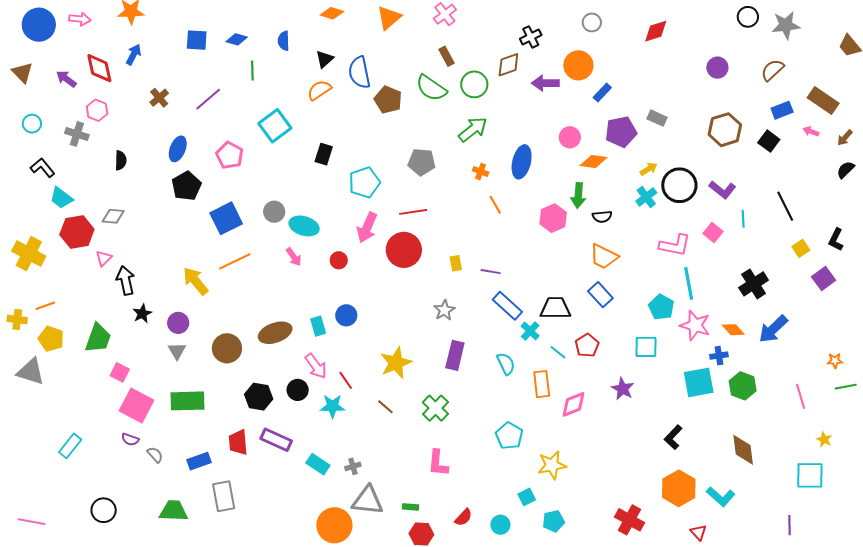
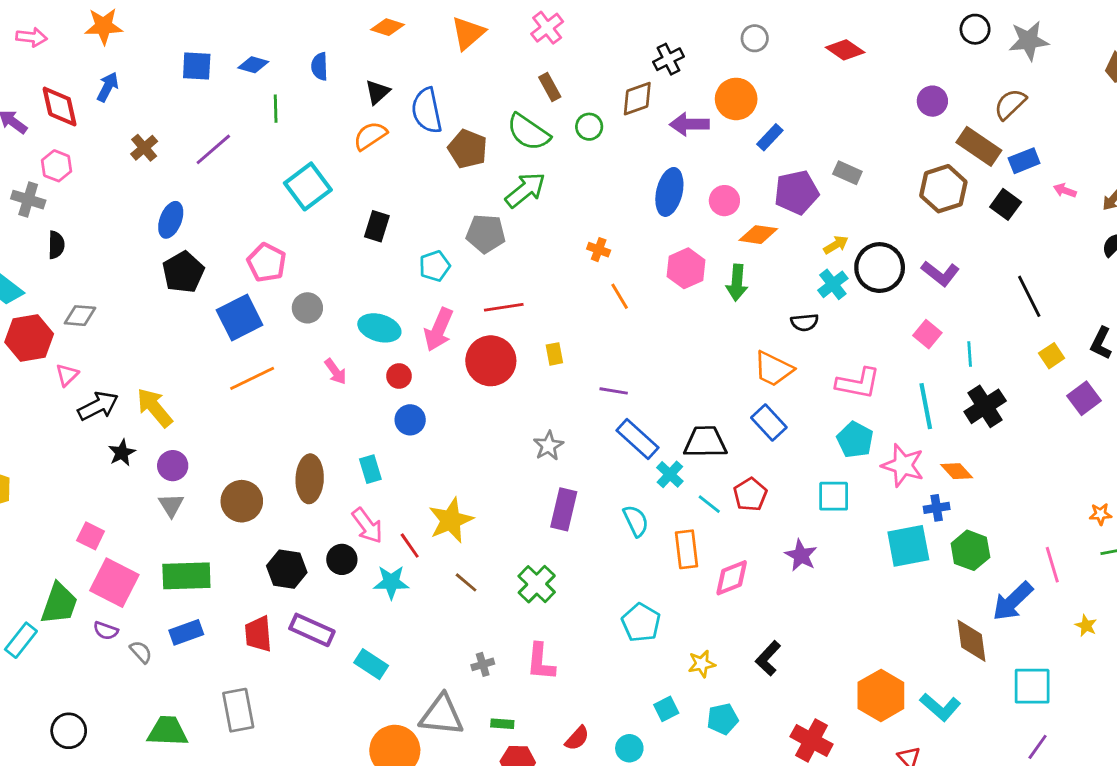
red diamond: (656, 31) -> (845, 50), turned 52
green circle: (474, 84) -> (589, 127), size x0.7
brown rectangle: (823, 101) -> (979, 146), moved
green arrow: (473, 129) -> (525, 190), moved
pink pentagon: (230, 155) -> (267, 263), moved
black semicircle: (121, 160) -> (56, 245), moved
gray pentagon: (422, 162) -> (486, 234), moved
blue ellipse: (522, 162) -> (669, 192), moved
cyan pentagon: (364, 183) -> (435, 266), size x0.7
black semicircle: (602, 217) -> (805, 322), moved
pink hexagon: (553, 218) -> (686, 268), moved
cyan line: (743, 219) -> (970, 354), moved
cyan ellipse: (304, 226) -> (379, 328), moved
pink L-shape: (675, 245) -> (858, 383), moved
yellow rectangle: (456, 263) -> (554, 354), moved
black arrow: (126, 280) -> (98, 406), turned 76
yellow arrow: (196, 281) -> (155, 408), moved
cyan line: (689, 283) -> (926, 406), moved
blue circle: (346, 315) -> (410, 420), moved
blue arrow: (773, 329) -> (1013, 601), moved
brown ellipse: (275, 333) -> (310, 479), turned -68
green trapezoid: (98, 338) -> (59, 604), moved
yellow star: (396, 363) -> (451, 520), moved
black L-shape: (673, 437) -> (768, 658), moved
blue rectangle: (199, 461) -> (186, 632), moved
yellow star: (552, 465) -> (702, 664), size x0.7
gray cross: (353, 466) -> (483, 664), moved
cyan square: (810, 475) -> (1032, 686), moved
cyan pentagon: (553, 521) -> (723, 719), moved
purple line: (789, 525) -> (1038, 747), turned 36

